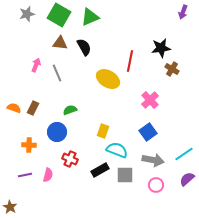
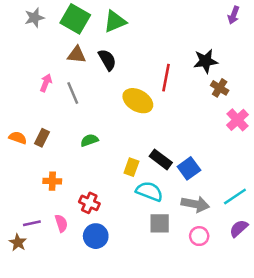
pink cross: (150, 100) -> (237, 120), moved
blue circle: (57, 132) -> (96, 236), moved
orange cross: (29, 145) -> (52, 181), moved
black rectangle: (100, 170) -> (161, 159), moved, turned 66
pink semicircle: (48, 175) -> (61, 223), turned -32
brown star: (10, 207) -> (18, 242), moved

